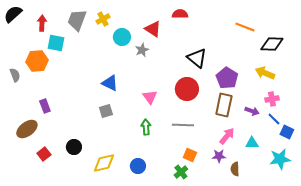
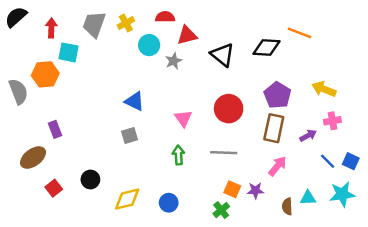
red semicircle: (180, 14) -> (165, 17), moved
red triangle: (153, 29) -> (187, 35), turned -48
black diamond: (272, 44) -> (266, 47), moved
black triangle: (197, 58) -> (222, 55), moved
gray semicircle: (15, 75) -> (18, 91), size x1.5
purple arrow: (252, 111) -> (308, 136), turned -48
blue line: (274, 119) -> (328, 161), moved
cyan triangle: (252, 143) -> (308, 198), moved
purple star: (219, 156) -> (255, 191), moved

